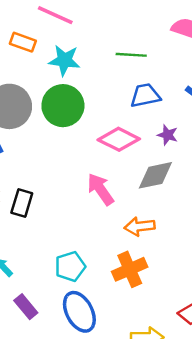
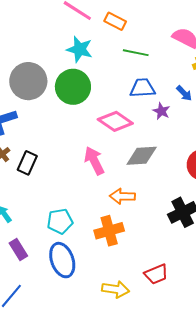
orange rectangle: (23, 42) -> (115, 21), moved
purple star: (168, 135) -> (161, 111), moved

